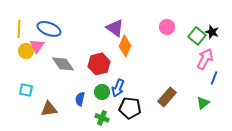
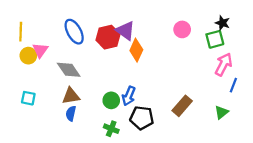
blue ellipse: (49, 29) -> (74, 32), moved, turned 40
black star: (212, 32) -> (222, 23), moved
green square: (197, 36) -> (215, 39), turned 36
red hexagon: (99, 64) -> (108, 37), moved
blue semicircle: (80, 99) -> (71, 113), moved
brown triangle: (49, 109) -> (71, 96), moved

